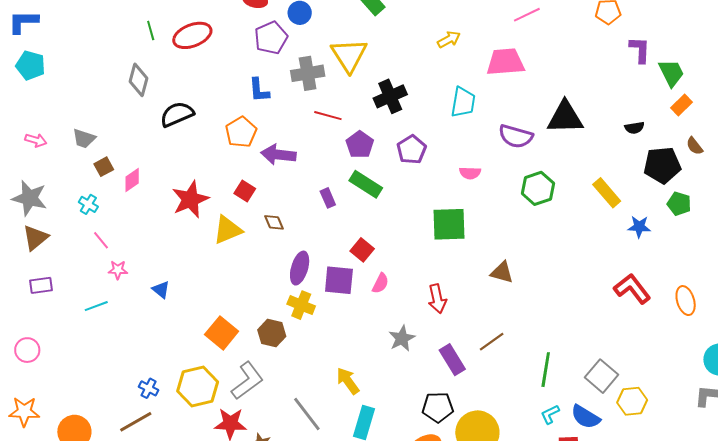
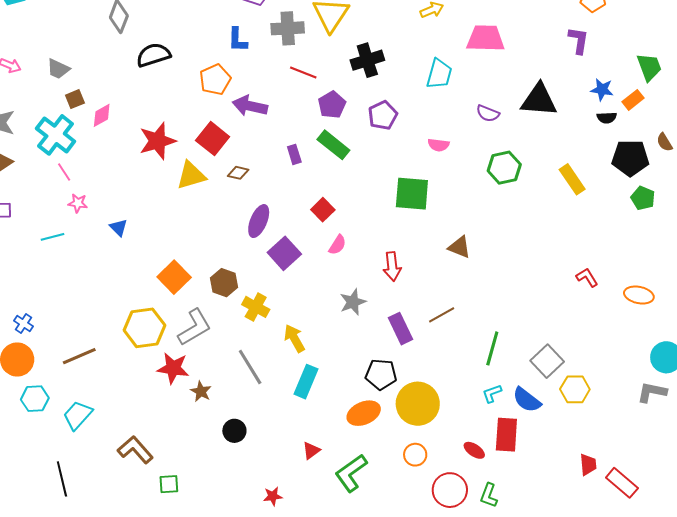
purple L-shape: (640, 50) -> (579, 40), moved
orange rectangle: (681, 105) -> (633, 100), moved
purple semicircle: (516, 136) -> (488, 113), size x0.7
red square: (245, 191) -> (213, 139), size x1.5
cyan cross: (88, 204) -> (56, 135), size x2.0
brown diamond: (274, 222) -> (238, 173), turned -60
blue star: (639, 227) -> (602, 90), moved
purple square: (339, 280) -> (284, 253), moved, turned 36
red L-shape: (632, 289) -> (587, 277), size x0.6
orange ellipse: (686, 301) -> (639, 295), turned -68
yellow cross: (301, 305) -> (256, 307), moved
blue cross: (149, 388) -> (24, 324), moved

